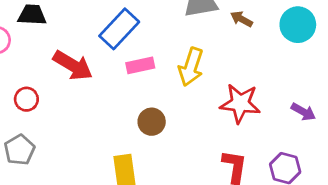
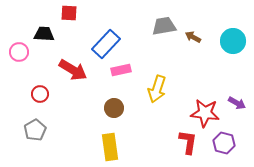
yellow arrow: (191, 67) -> (157, 89), moved
red star: (240, 103) -> (205, 113), moved
brown circle: (152, 122) -> (114, 108), moved

